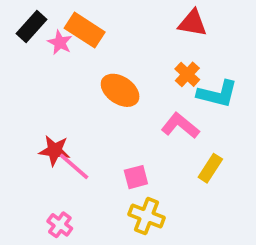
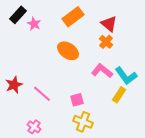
red triangle: (193, 23) -> (109, 24), moved, turned 30
orange rectangle: (85, 30) -> (73, 17), moved, turned -70
cyan L-shape: (217, 94) -> (126, 76), moved, turned 40
red star: (55, 150) -> (14, 85), moved, turned -30

